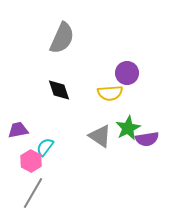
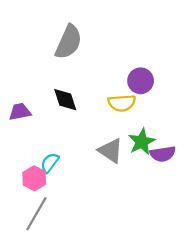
purple trapezoid: (18, 130) -> (20, 112), moved

